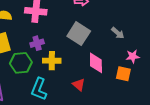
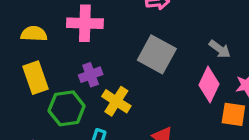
yellow cross: (52, 61) -> (116, 101), turned 36
pink diamond: (96, 63) -> (209, 84), moved, turned 30

